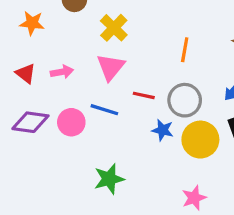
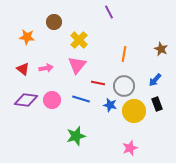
blue line: (104, 110) -> (81, 99), moved

